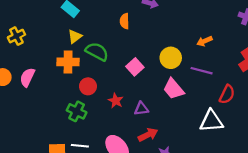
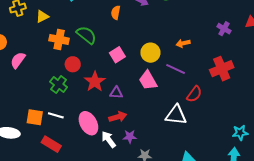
yellow triangle: (75, 36) -> (42, 16), moved
pink semicircle: (27, 77) -> (18, 60), moved
red star: (116, 101) -> (95, 82), size x1.5

